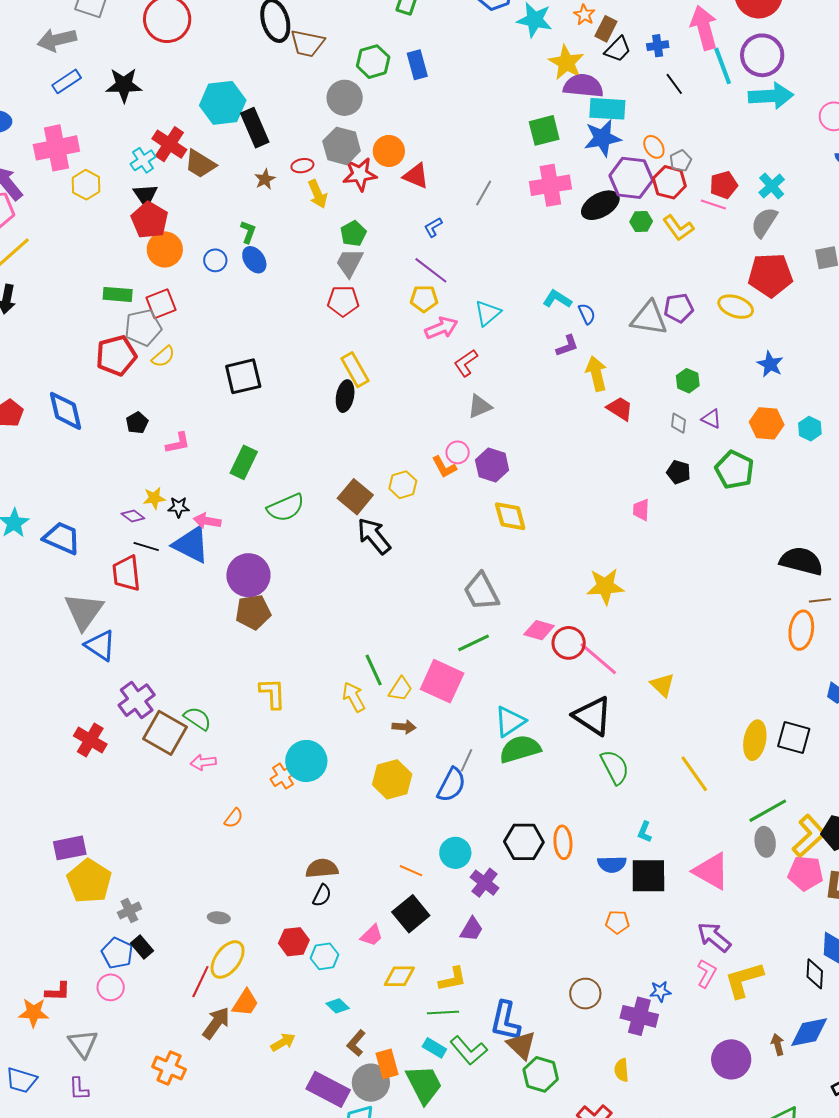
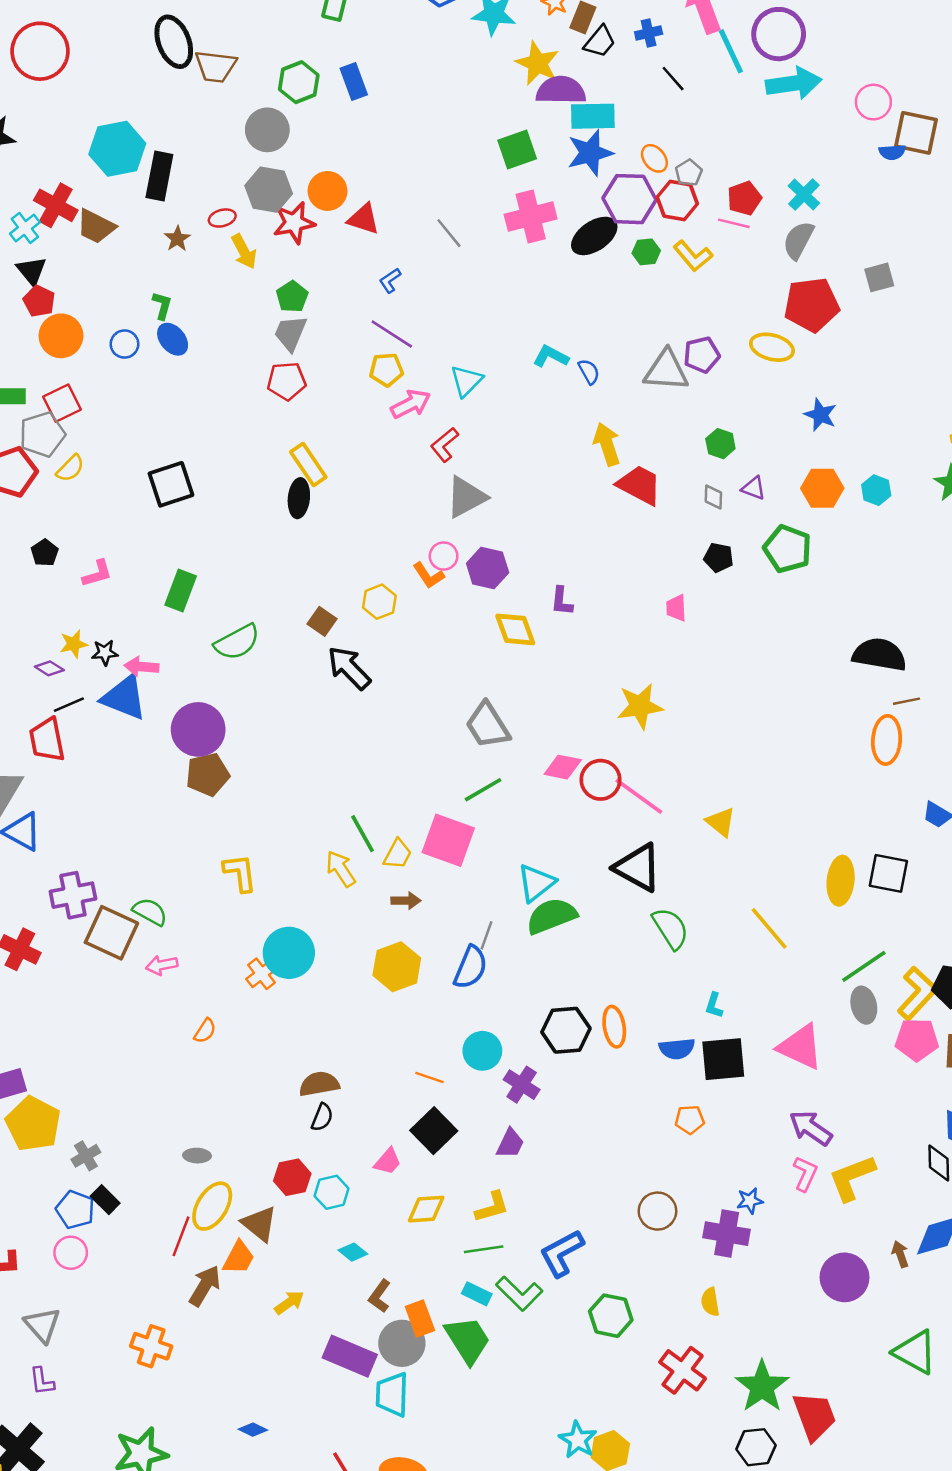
black rectangle: (255, 128) -> (159, 176), turned 39
gray line: (484, 193) -> (449, 233), turned -64
red pentagon: (150, 220) -> (39, 301), size x0.7
purple L-shape: (567, 346) -> (562, 601), moved, turned 120
gray triangle: (480, 406) -> (466, 497), size x1.4
red trapezoid: (620, 409) -> (639, 485), size x1.4
brown square: (355, 497) -> (322, 621), size x0.7
black line: (146, 547) -> (69, 705), turned -35
purple cross: (137, 700) -> (73, 895), turned 30
blue L-shape: (505, 1021) -> (562, 1253), turned 54
brown triangle: (521, 1045) -> (259, 1224), moved

